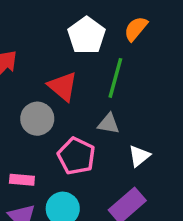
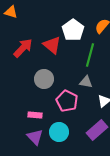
red triangle: (63, 86) -> (52, 45), moved

